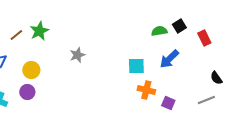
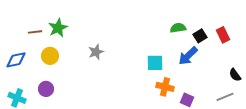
black square: (179, 26) -> (200, 36), moved
brown line: (16, 35) -> (35, 32), turned 32
yellow circle: (31, 70) -> (50, 56), moved

